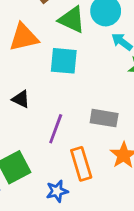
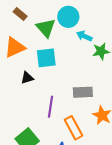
green triangle: (72, 20) -> (46, 28), turned 35
black triangle: (21, 99) -> (27, 78), moved, turned -32

